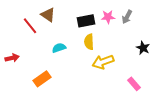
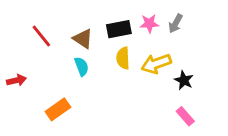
brown triangle: (48, 15) -> (83, 39), moved
cyan semicircle: (59, 48) -> (81, 66), turned 88
black star: (143, 48) -> (184, 80), moved
yellow arrow: (103, 62) -> (156, 64), moved

